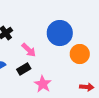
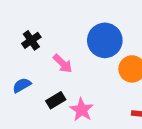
black rectangle: (24, 69) -> (56, 100), moved

